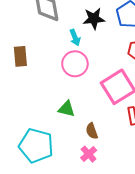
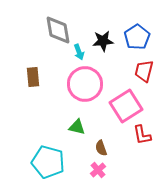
cyan arrow: (75, 38) -> (79, 52), moved
pink circle: (75, 64) -> (85, 84), size x1.4

